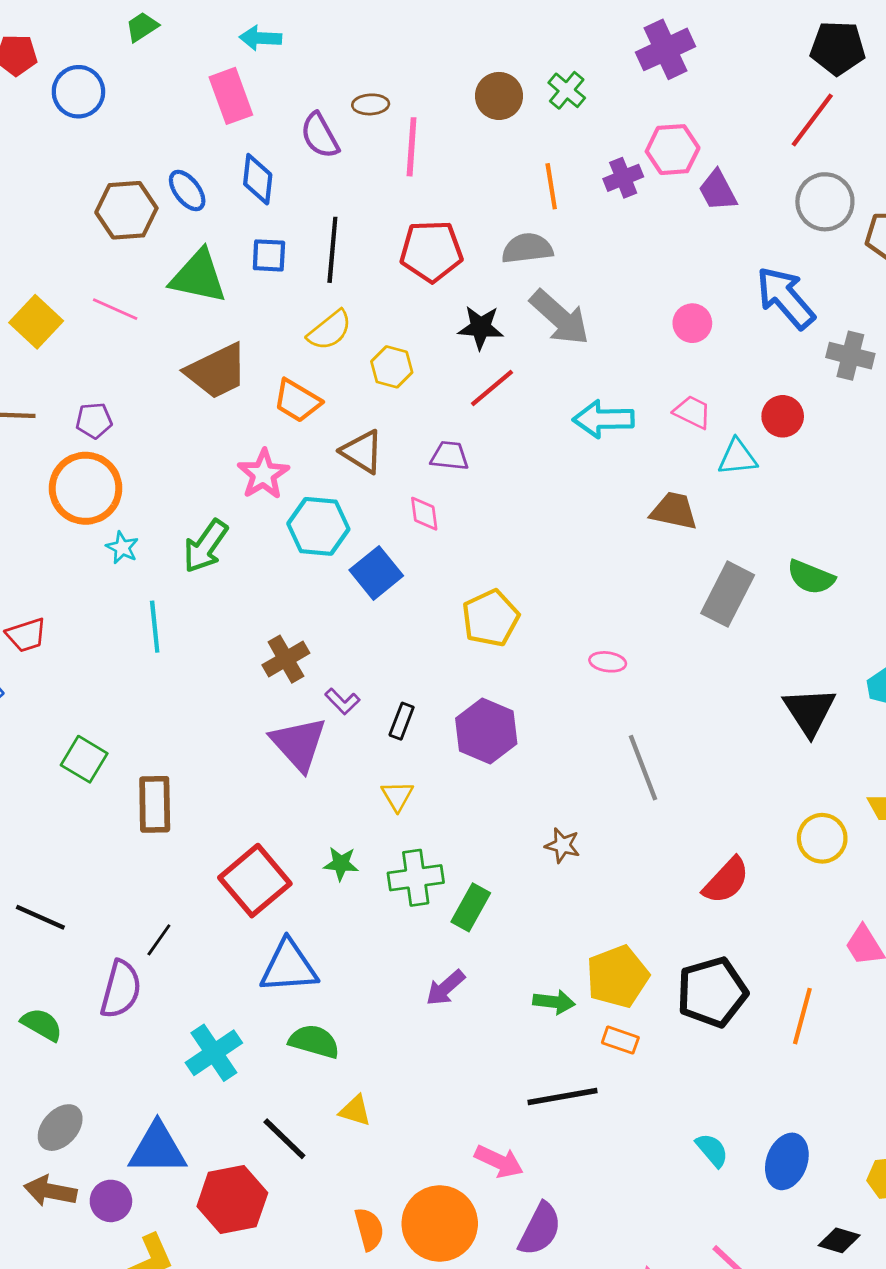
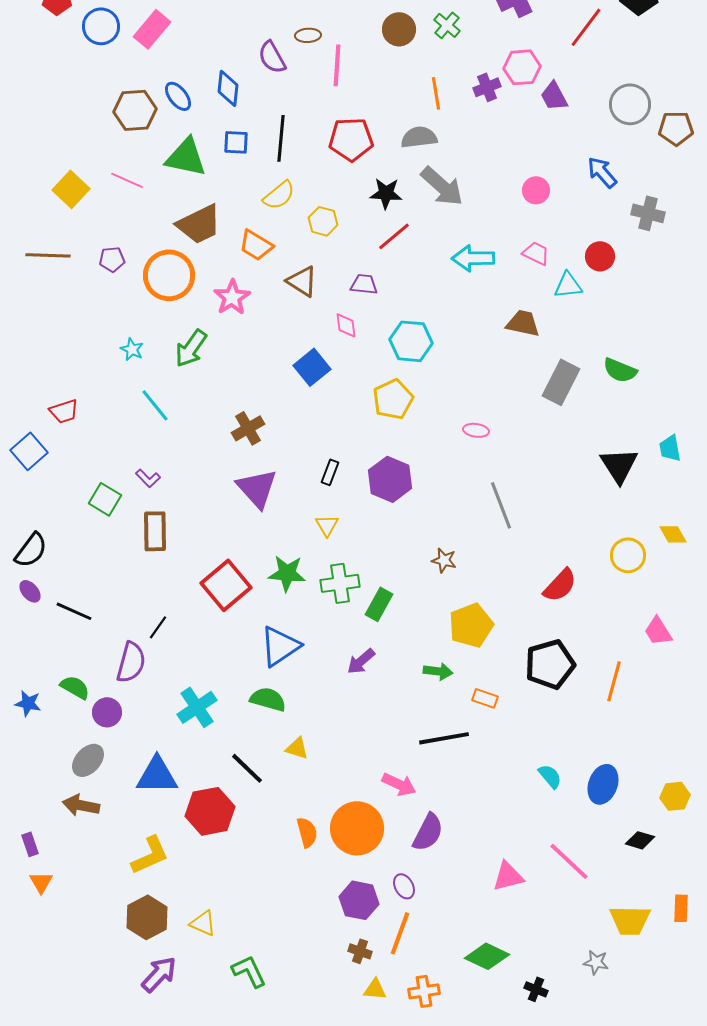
pink rectangle: (231, 96) -> (152, 29), moved, turned 60
red line: (812, 120) -> (586, 27), moved
blue arrow: (785, 298) -> (602, 172), size x0.7
orange circle: (86, 488) -> (169, 275), moved
cyan hexagon: (318, 526) -> (411, 341), moved
cyan line: (155, 627) -> (155, 405), turned -33
purple L-shape: (342, 701) -> (148, 478), moved
green star: (341, 864) -> (287, 573), size x1.5
blue triangle: (289, 967) -> (280, 646), moved, turned -30
yellow pentagon: (618, 977) -> (471, 625), moved
purple circle: (111, 1201) -> (107, 712), moved

